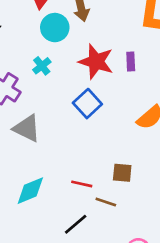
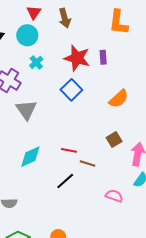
cyan circle: (55, 28) -> (27, 35), moved
gray triangle: (27, 128) -> (26, 110), turned 30
brown square: (122, 173) -> (114, 139), moved, turned -35

